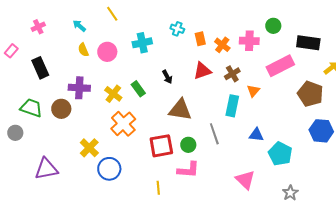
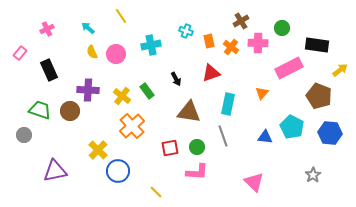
brown cross: (232, 74) -> (241, 21), moved
cyan rectangle: (232, 106) -> (228, 104), moved
red square: (161, 146) -> (170, 148), size x0.7
cyan pentagon: (280, 154) -> (292, 127), moved
yellow line: (158, 188) -> (156, 192), moved, turned -40
gray star: (290, 193) -> (313, 175), moved

